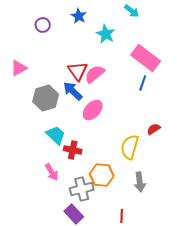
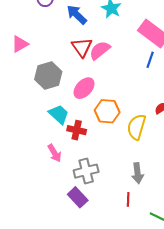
blue arrow: (73, 91) -> (77, 15), moved
pink ellipse: (93, 110) -> (84, 88), moved
orange hexagon: (102, 175) -> (107, 111), moved
gray arrow: (140, 182) -> (138, 173), moved

